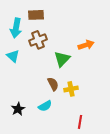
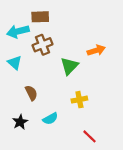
cyan arrow: (16, 28) -> (18, 31), turned 66
brown semicircle: (53, 84) -> (31, 93), moved
red line: (80, 122) -> (89, 136), turned -56

